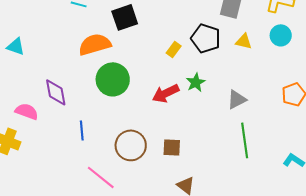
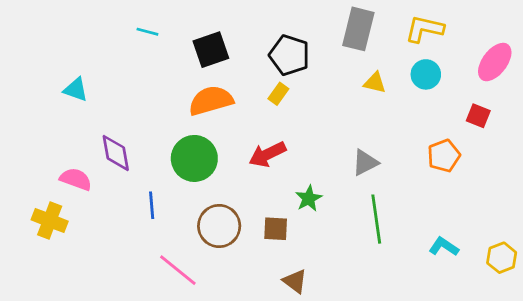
black pentagon: (206, 38) -> (289, 55), moved
orange semicircle: (95, 44) -> (211, 101), moved
cyan triangle: (16, 46) -> (76, 90), moved
green circle: (113, 79) -> (194, 158), moved
green star: (196, 82) -> (309, 198), moved

